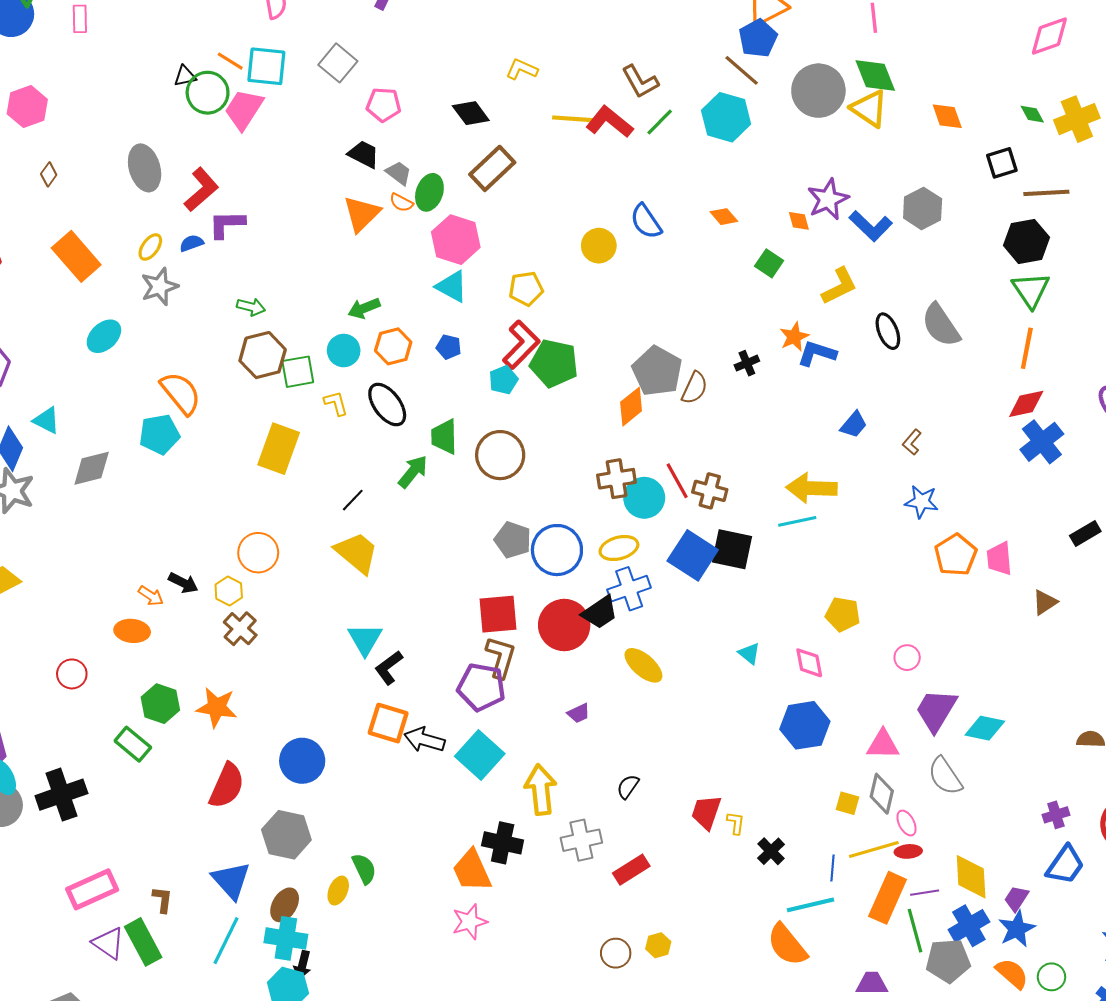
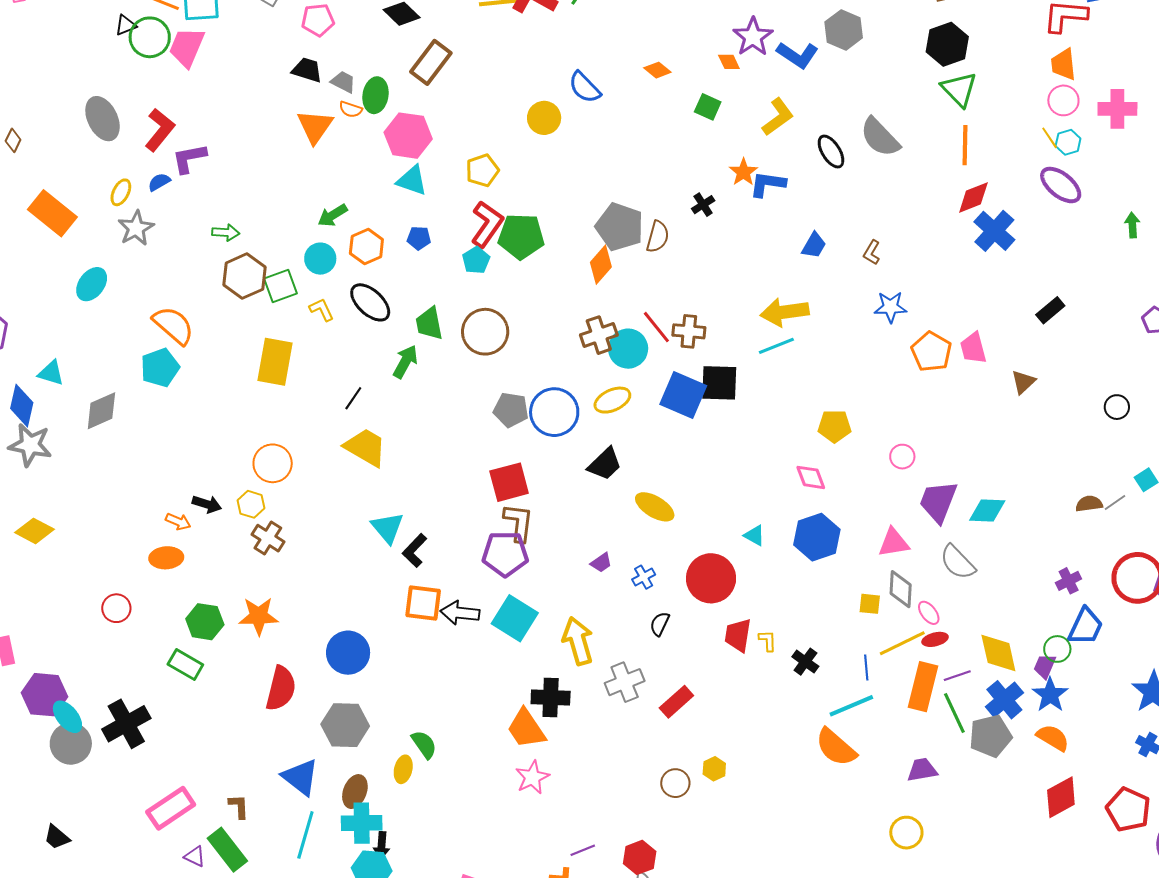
blue cross: (629, 589) -> (644, 577), moved, size x0.6
red circle: (564, 625) -> (711, 578), moved
cyan triangle: (749, 653) -> (754, 535), moved
purple triangle: (108, 943) -> (195, 856), size x0.7
green circle: (1051, 977) -> (1057, 649), moved

